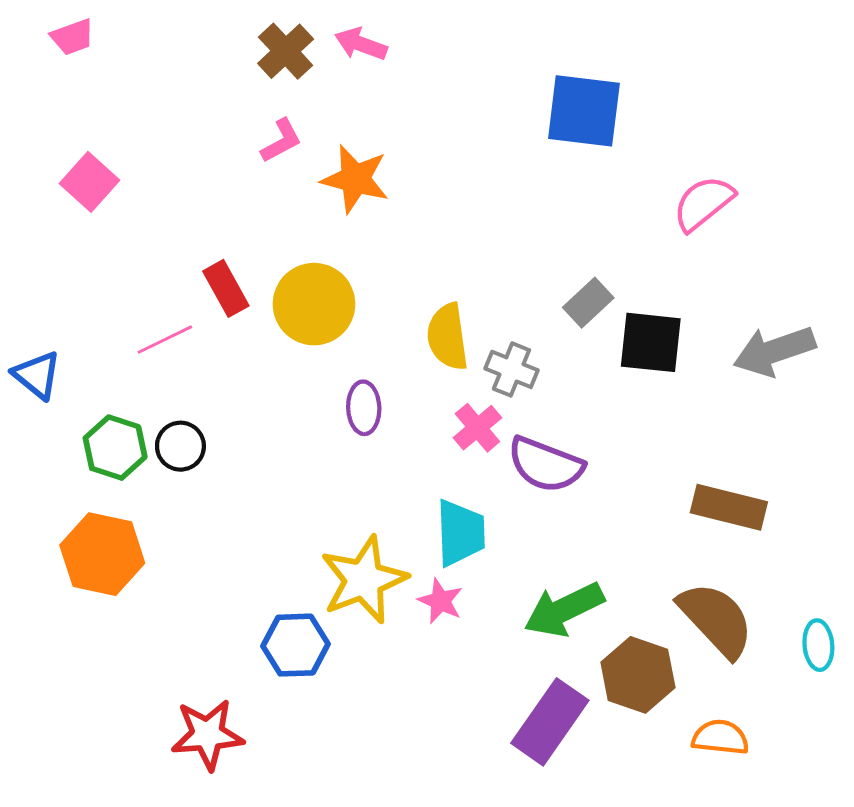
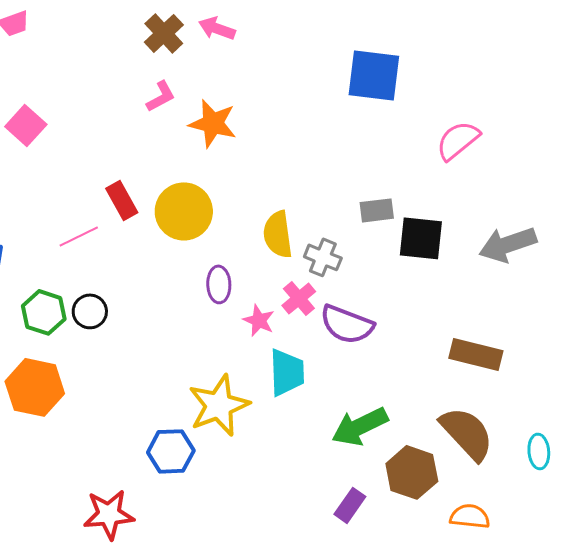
gray rectangle: (588, 303) -> (377, 210), turned 36
pink star: (440, 601) -> (259, 320), moved
purple rectangle: (550, 722) -> (350, 505), size x0.6

